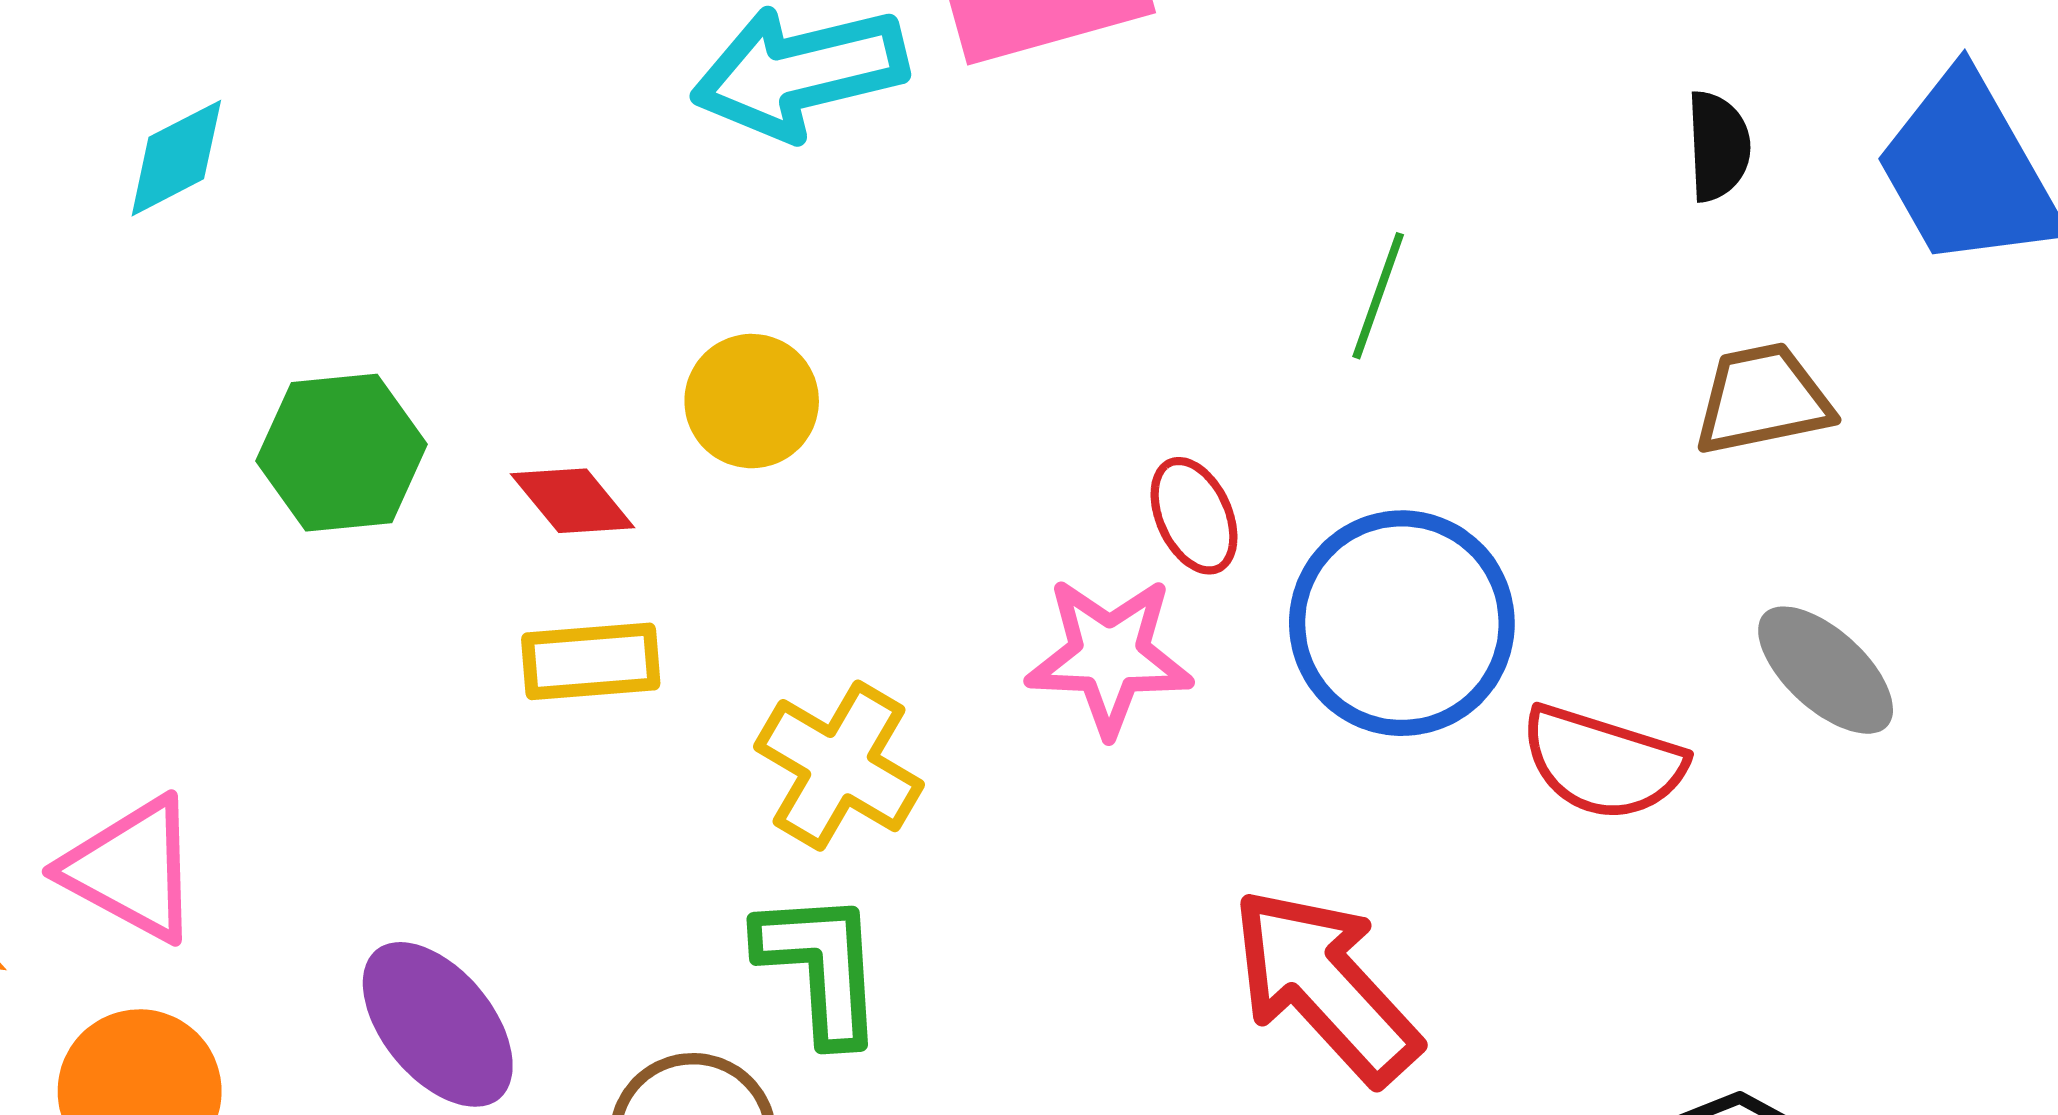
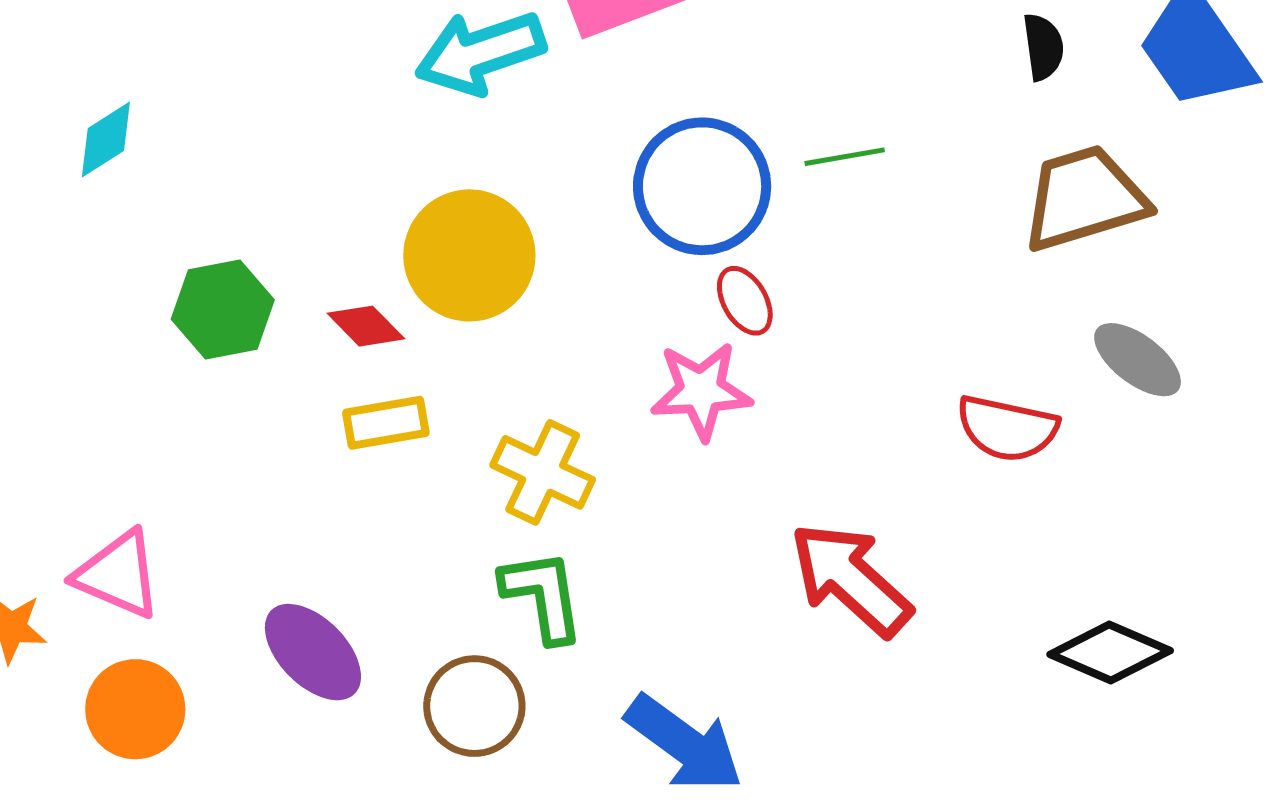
green line: (1378, 296) -> (845, 157), turned 66
brown trapezoid: (1763, 399) -> (1084, 198), size x1.5
yellow circle: (752, 401) -> (469, 255), size x1.6
blue circle: (1402, 623) -> (702, 186), moved

